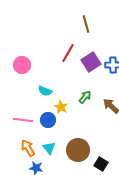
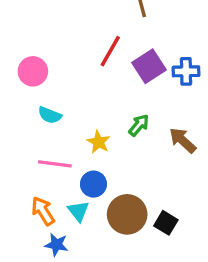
cyan semicircle: (45, 91) -> (50, 115), moved
pink line: (23, 120) -> (55, 164), moved
blue circle: (48, 120) -> (93, 184), moved
black square: (101, 164) -> (166, 223), moved

